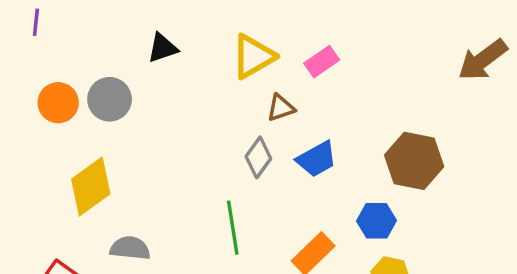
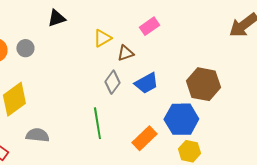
yellow triangle: (253, 56) -> (102, 38), moved, size x0.7
gray circle: (110, 99) -> (25, 48), size x0.7
blue hexagon: (377, 221) -> (181, 119), size x1.5

